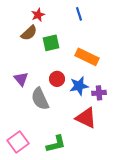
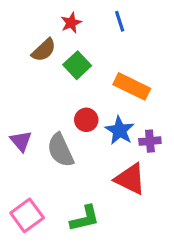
red star: (38, 15) -> (71, 23), moved
green square: (51, 43) -> (77, 65), turned -30
purple triangle: (21, 79) -> (21, 141), moved
blue star: (79, 86) -> (120, 130), turned -30

